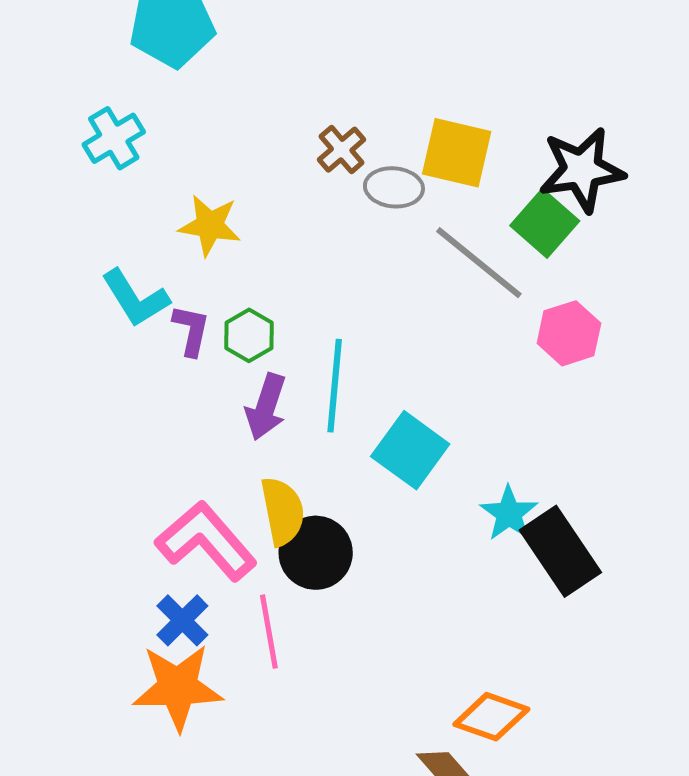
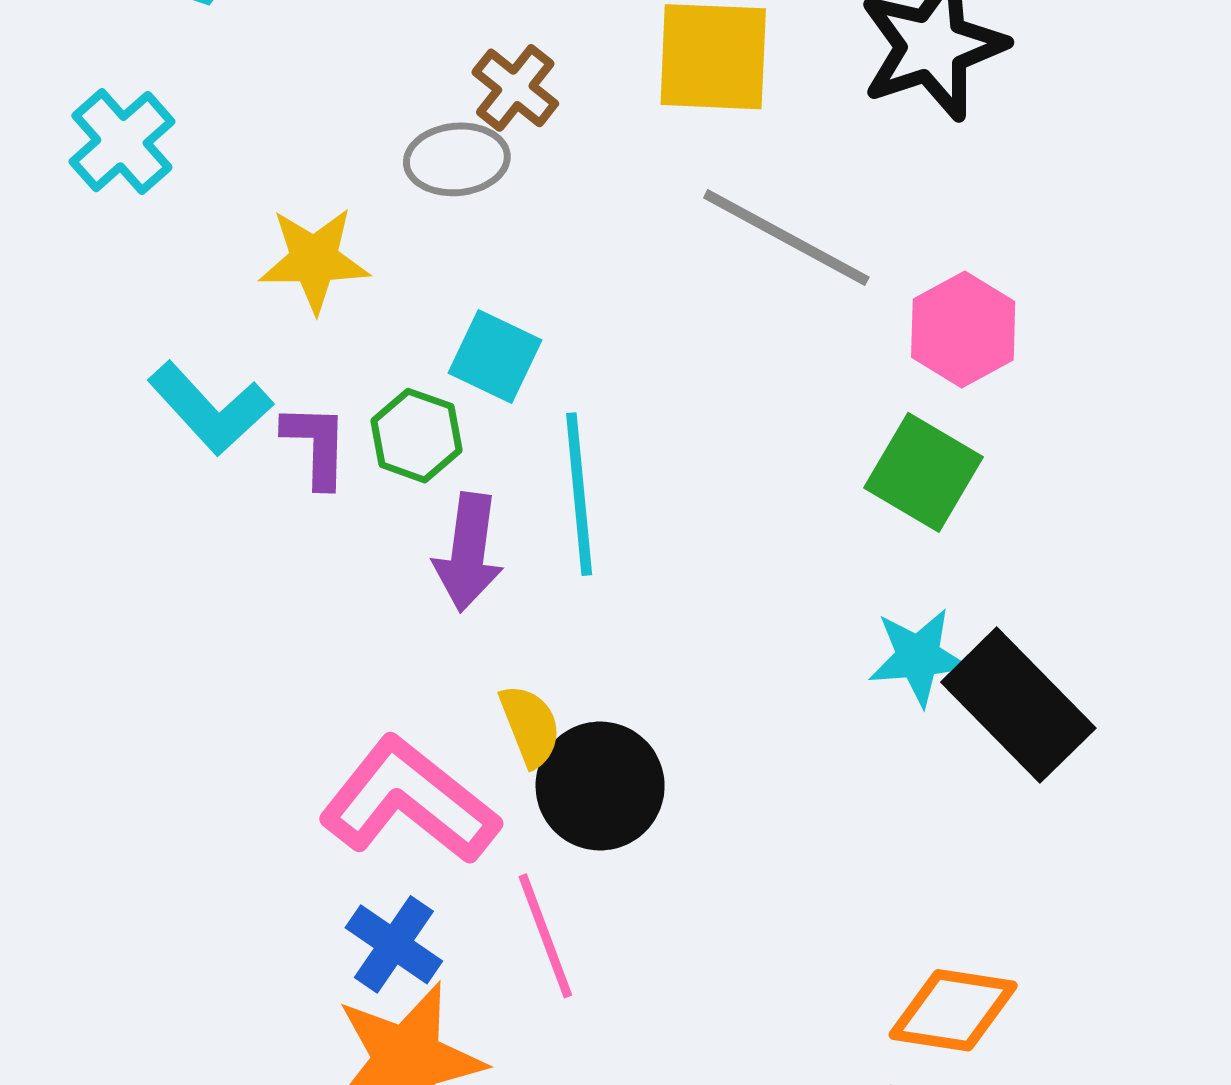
gray ellipse: (394, 187) -> (457, 159), moved
green square: (545, 223) -> (923, 472), moved
cyan square: (410, 450) -> (495, 357), moved, size x0.7
yellow semicircle: (283, 511) -> (530, 726), size x0.7
cyan star: (509, 513) -> (918, 657), turned -30

